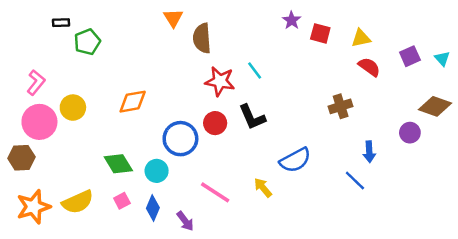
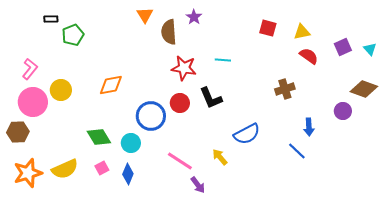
purple star: (292, 20) -> (194, 17), moved
cyan line: (255, 71) -> (223, 60), moved, turned -49
purple arrow: (185, 221) -> (198, 185), moved

